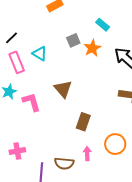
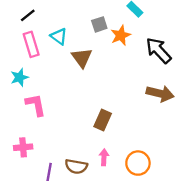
brown triangle: (63, 89) -> (82, 58), moved
pink L-shape: (31, 102) -> (36, 105), moved
orange circle: (115, 144) -> (138, 163), moved

